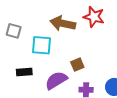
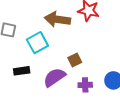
cyan square: (42, 45) -> (37, 43), turned -30

